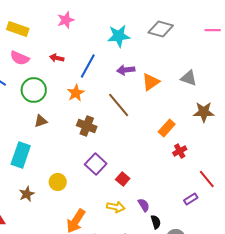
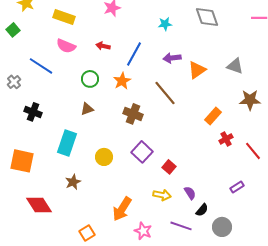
gray diamond: (161, 29) -> (207, 17), turned 55
cyan star: (119, 36) -> (165, 24), size x0.6
green circle: (34, 90) -> (90, 79), moved, size x0.7
red line: (207, 179) -> (253, 151), moved
yellow circle: (58, 182) -> (104, 157), moved
black semicircle: (156, 222) -> (202, 210), turned 56

